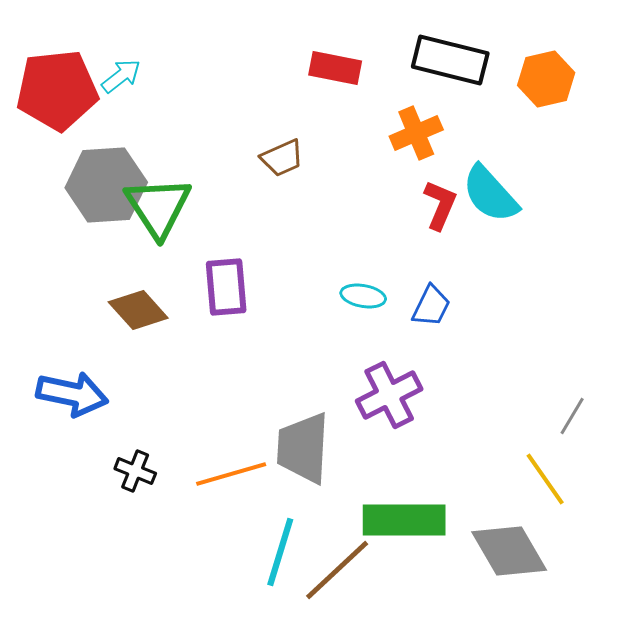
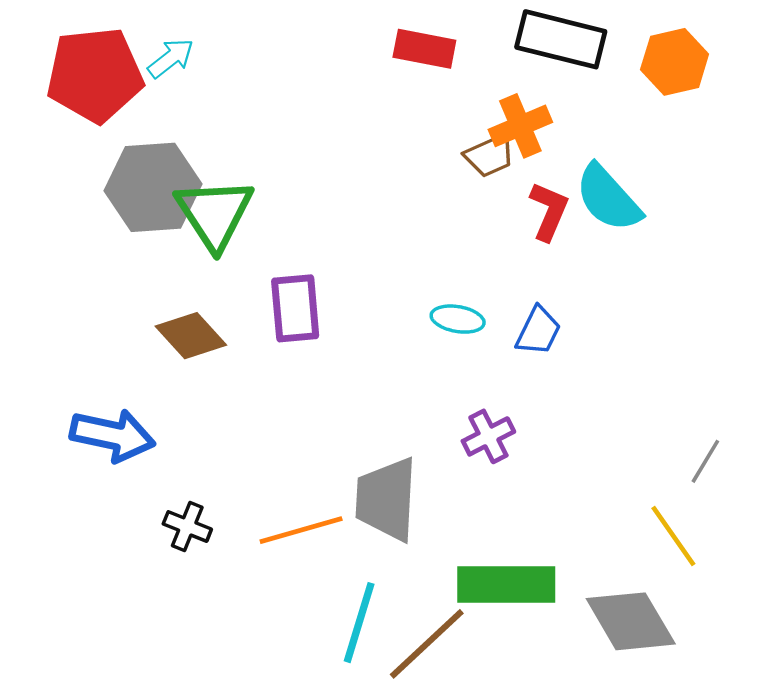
brown trapezoid: (282, 158) -> (490, 155), moved
purple cross: (389, 395) -> (488, 436), size x0.7

